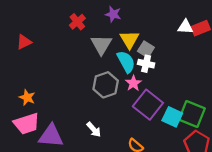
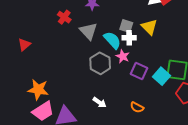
yellow triangle: (130, 40) -> (149, 27), moved
orange star: (27, 97) -> (38, 90), size x1.5
purple square: (148, 105) -> (139, 71), size x0.7
cyan square: (172, 117) -> (161, 76), turned 30

